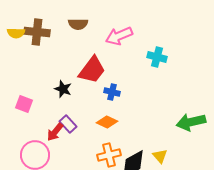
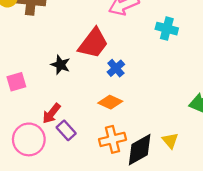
blue cross: (112, 92) -> (116, 68), turned 35
pink square: (24, 104) -> (16, 82), turned -36
purple rectangle: (68, 124) -> (66, 130), moved

